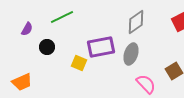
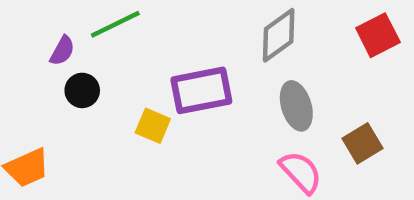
purple semicircle: (27, 29) -> (62, 51), moved
gray ellipse: (131, 54) -> (296, 106), moved, turned -35

